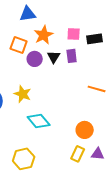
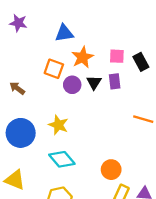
black rectangle: (95, 39) -> (141, 62), turned 70
cyan diamond: (39, 121) -> (62, 159), moved
orange circle: (85, 130) -> (111, 170), moved

